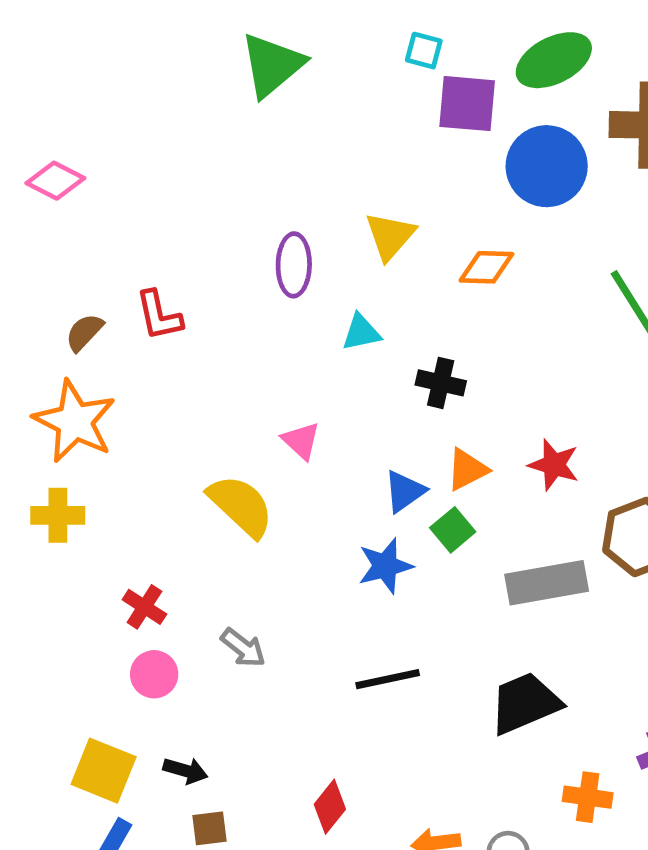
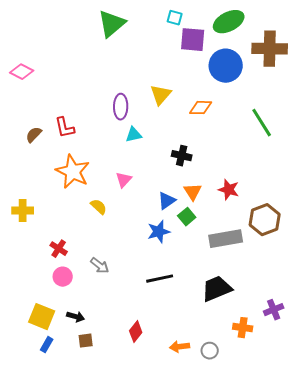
cyan triangle: (361, 332) -> (134, 135), moved
orange star: (75, 421) -> (73, 172), moved
pink triangle: (301, 441) -> (124, 180), turned 30
orange triangle: (467, 470) -> (193, 192), turned -36
yellow semicircle: (241, 506) -> (99, 207), size x0.6

